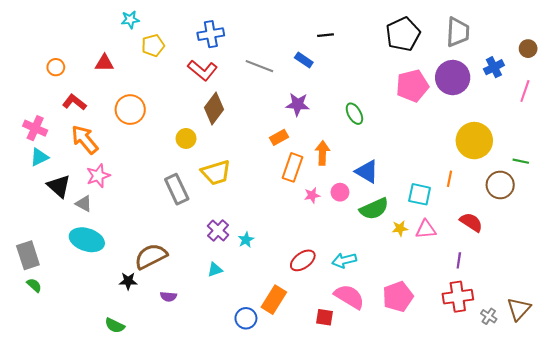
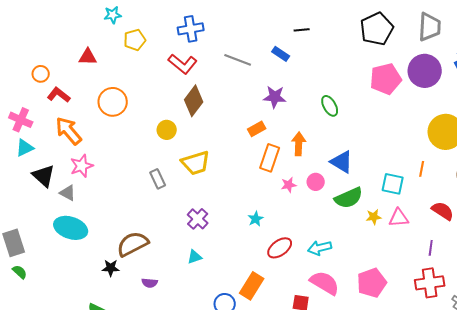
orange circle: (56, 67) -> (41, 74), moved
gray rectangle: (177, 189) -> (158, 179), size x0.7
cyan star: (246, 240) -> (256, 219), moved

